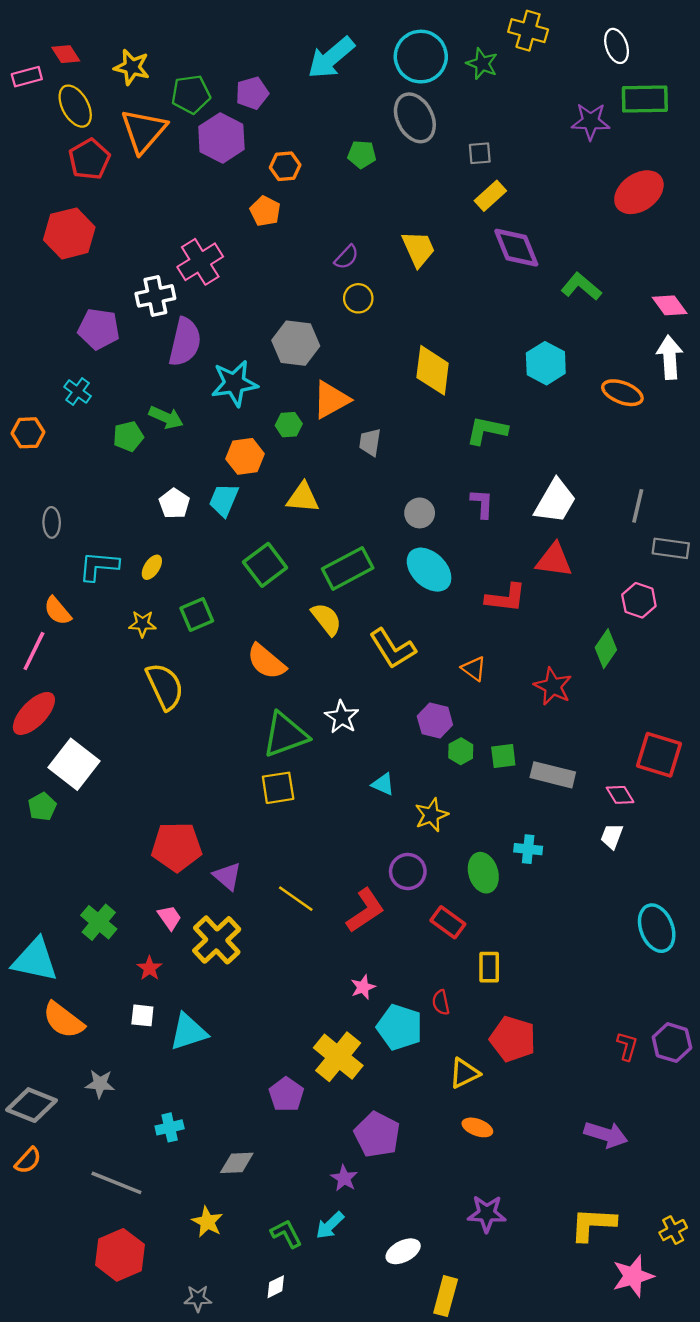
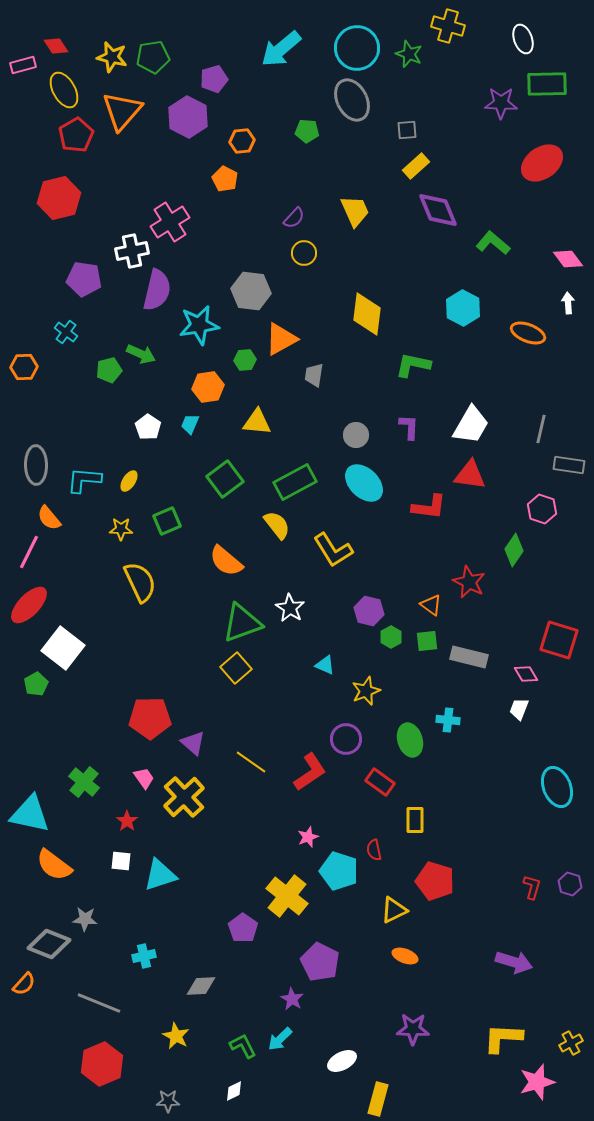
green pentagon: (191, 94) -> (153, 57), moved
white arrow: (670, 357) -> (568, 303), size x0.6
cyan trapezoid: (224, 500) -> (190, 424), size x0.7
gray ellipse: (52, 522) -> (36, 465), moved, size x1.5
orange triangle: (474, 669) -> (431, 605), moved
yellow square: (278, 788) -> (236, 668), turned -32
purple hexagon: (672, 1043) -> (570, 884), size x0.7
gray diamond: (32, 1105) -> (49, 944), moved

